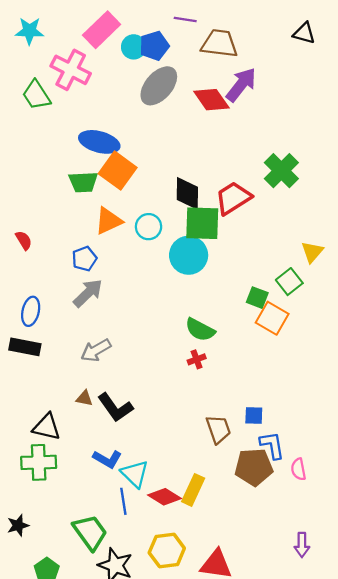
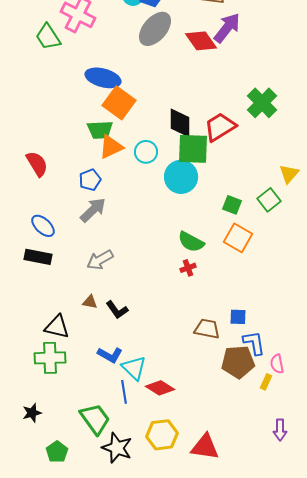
green trapezoid: (83, 182) -> (100, 130), moved
red semicircle: (24, 240) -> (37, 164), size x1.5
green square: (257, 298) -> (232, 205), moved
blue ellipse: (31, 311) -> (43, 226), turned -60
orange square: (272, 318) -> (238, 238), moved
black L-shape: (115, 407) -> (117, 310), size x0.7
brown trapezoid: (218, 429) -> (207, 329), turned -60
yellow rectangle: (193, 490) -> (266, 382), moved, size x0.6

